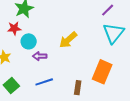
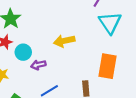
yellow arrow: (68, 40) -> (64, 41), turned 42

